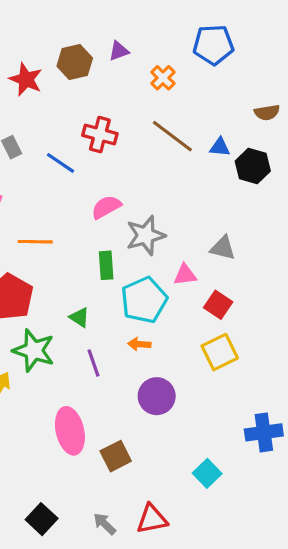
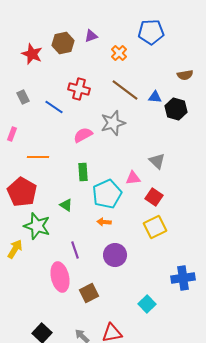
gray star: (146, 235) -> (113, 123), moved
gray triangle: (223, 248) -> (157, 161), turned 30
purple line: (94, 363) -> (75, 250), moved

